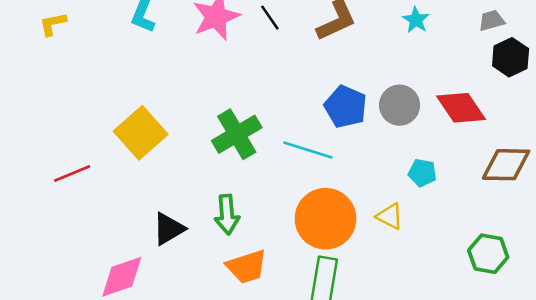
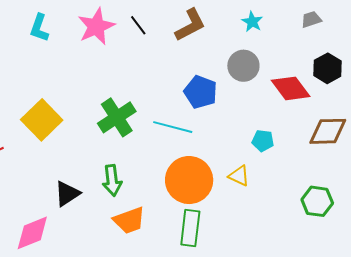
black hexagon: (511, 57) -> (327, 68), moved
gray circle: (400, 105) -> (243, 66), moved

